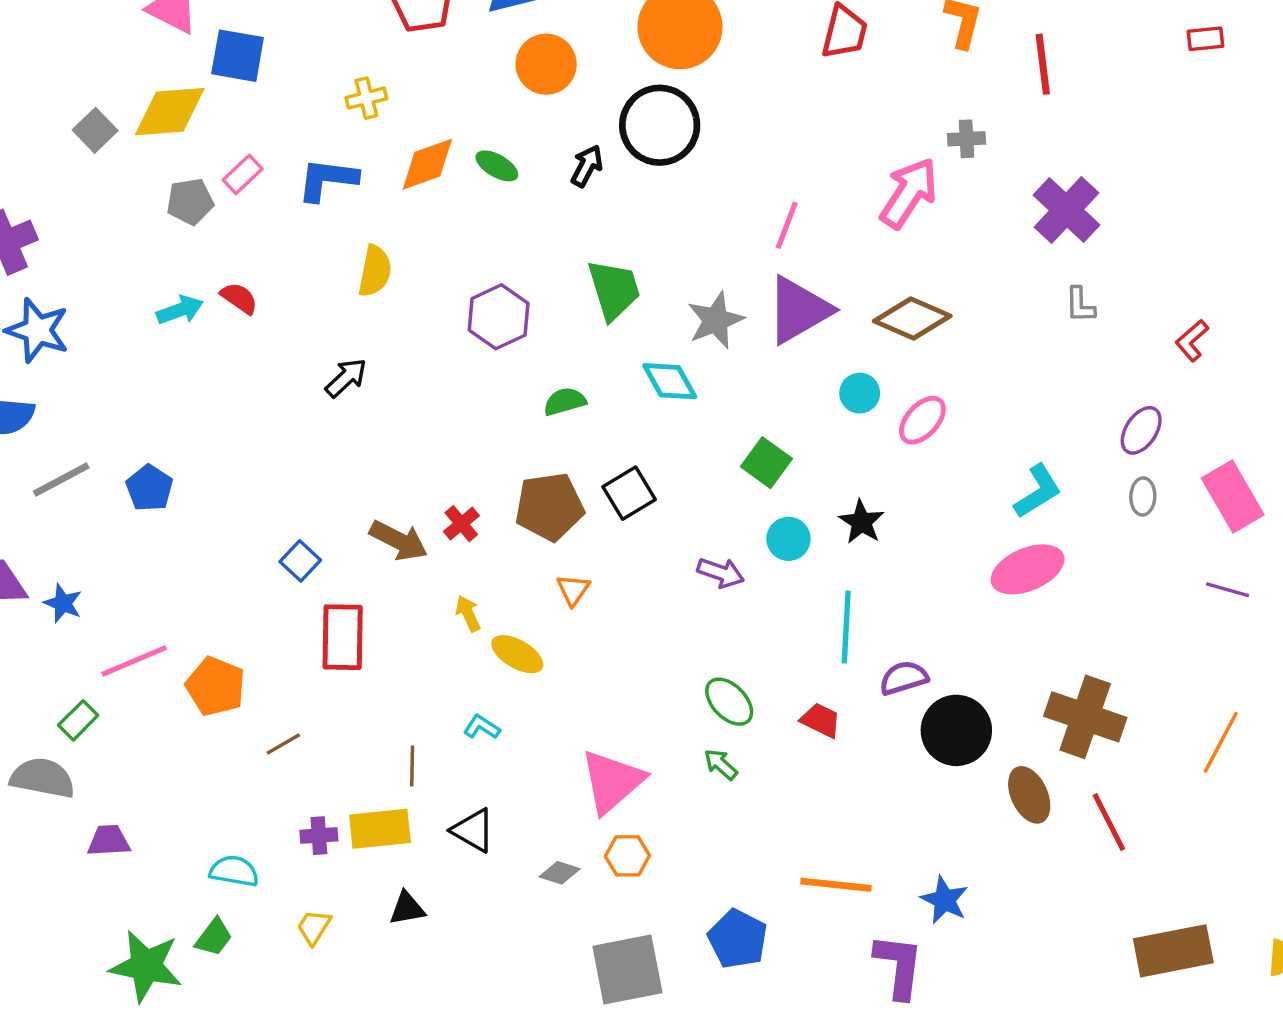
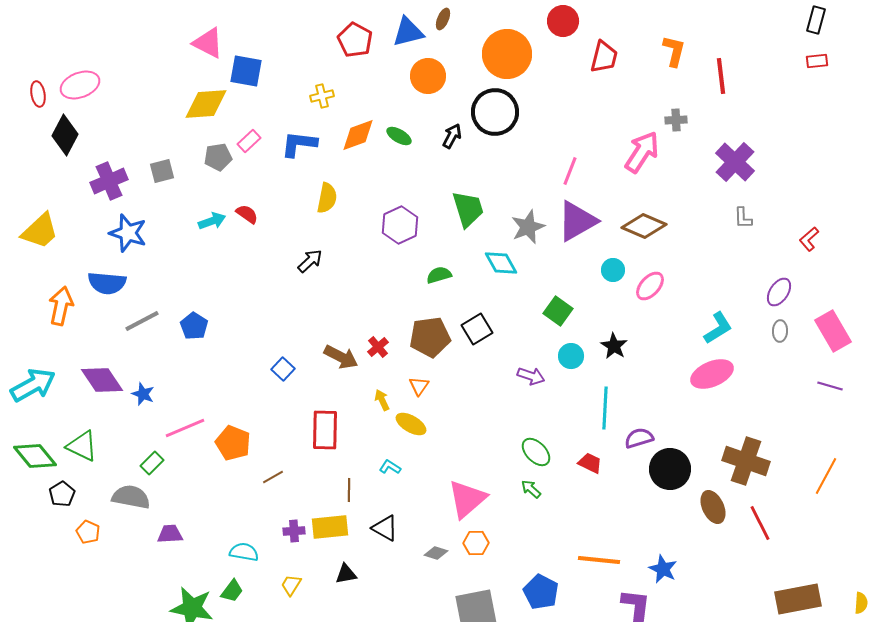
gray square: (95, 130) -> (162, 171), moved, turned 30
orange triangle: (573, 590) -> (419, 386), moved
red rectangle: (343, 637) -> (325, 430), moved

